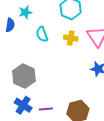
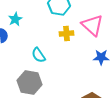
cyan semicircle: (42, 34) -> (39, 55), moved

